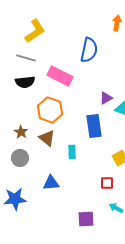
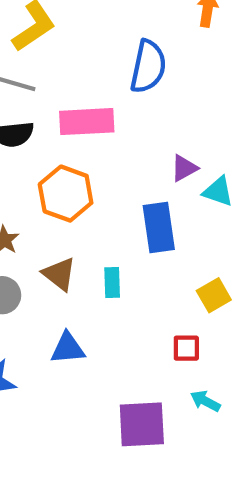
pink rectangle: (60, 76) -> (87, 122), turned -30
brown triangle: (47, 138) -> (59, 274), moved
purple square: (86, 219) -> (142, 424), size x1.4

